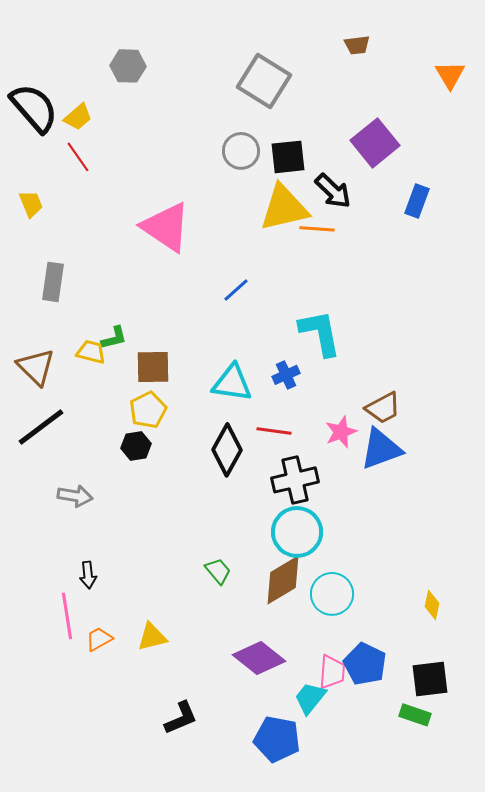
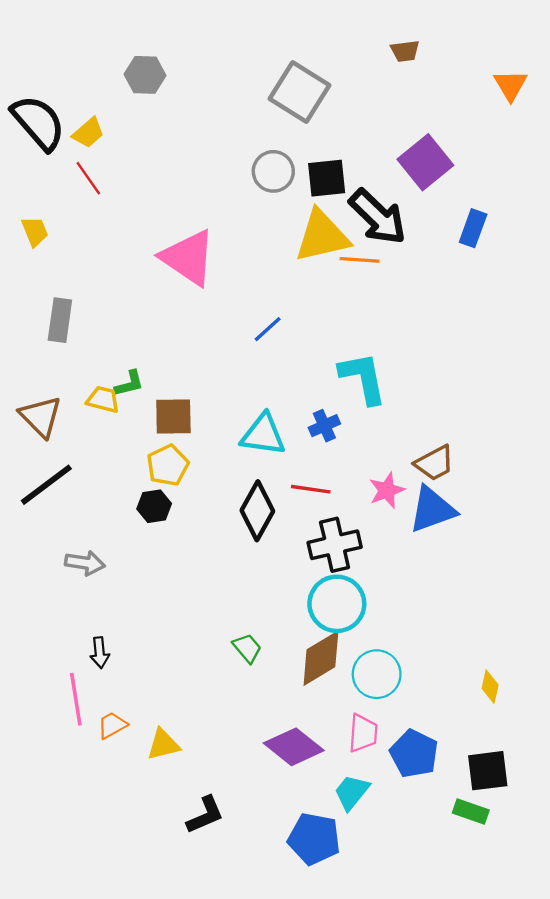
black arrow: (333, 191) -> (378, 217), size x1.4
yellow triangle: (152, 637) -> (163, 745), moved
pink trapezoid: (332, 672) -> (363, 733), moved

